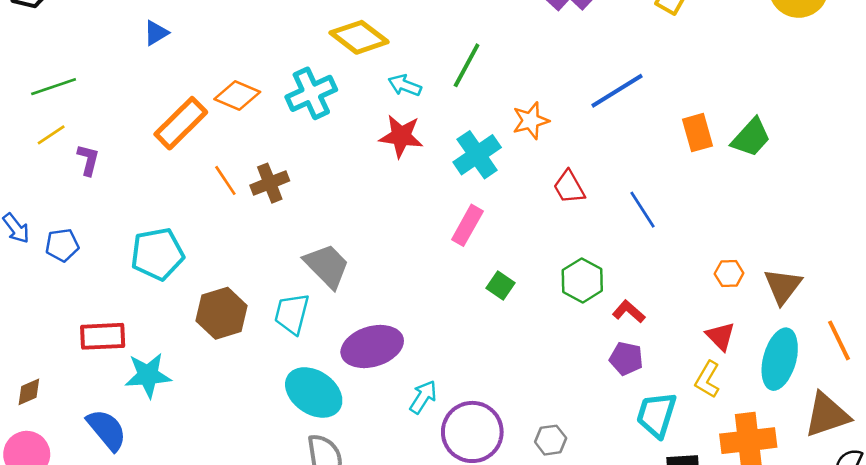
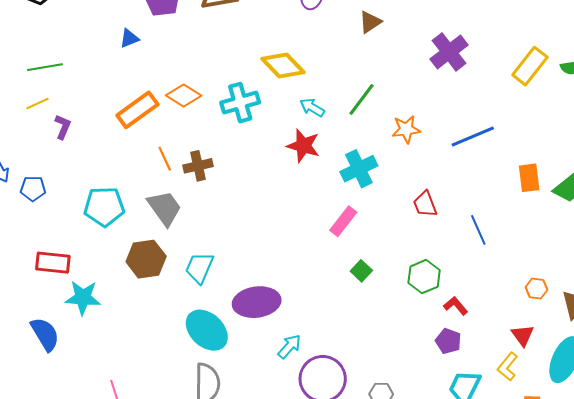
orange star: (531, 121) -> (406, 129), moved
gray trapezoid: (327, 266) -> (165, 208), moved

